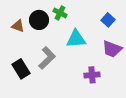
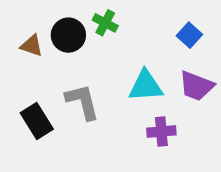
cyan triangle: (76, 39) -> (146, 86), moved
gray L-shape: (47, 58) -> (82, 102), turned -60

